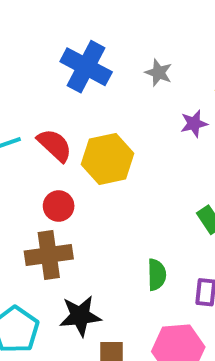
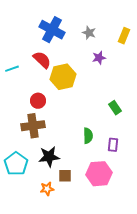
purple star: (194, 124) -> (99, 58), moved
red semicircle: (55, 145) -> (42, 60), moved

